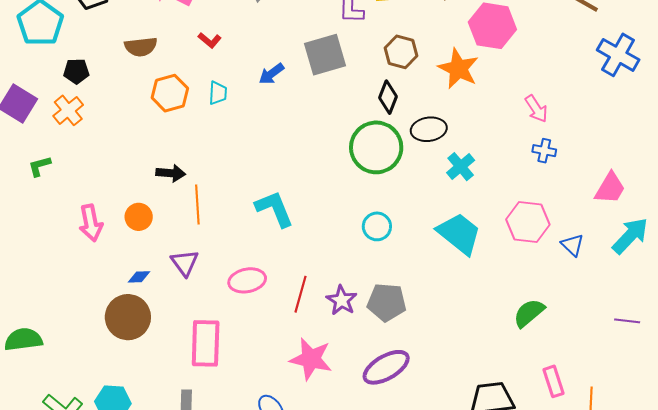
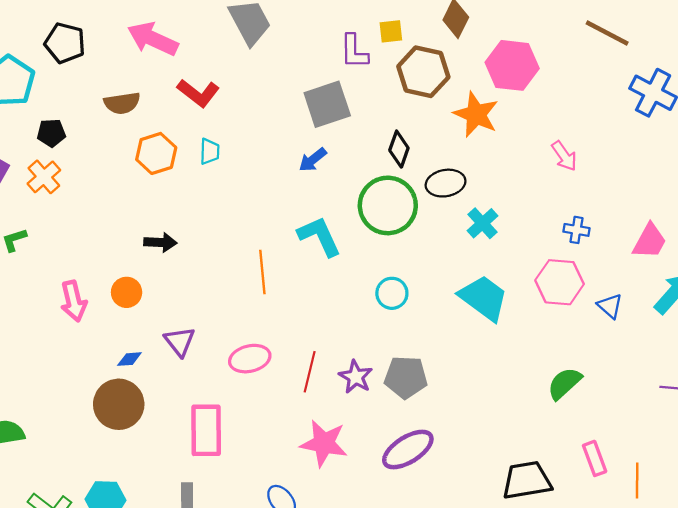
red L-shape: (210, 40) -> (198, 93), size x1.6
brown hexagon: (401, 52) -> (423, 72), moved, size x1.4
blue arrow: (271, 74) -> (313, 160), moved
blue cross: (544, 151) -> (577, 230), moved
orange line: (197, 205) -> (262, 272), moved
cyan L-shape: (275, 209) -> (319, 236), moved

